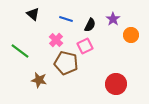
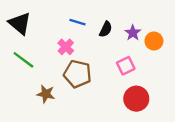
black triangle: (33, 14) -> (20, 23), moved, size x1.5
purple star: (113, 19) -> (133, 33), moved
pink square: (85, 46) -> (126, 66), moved

